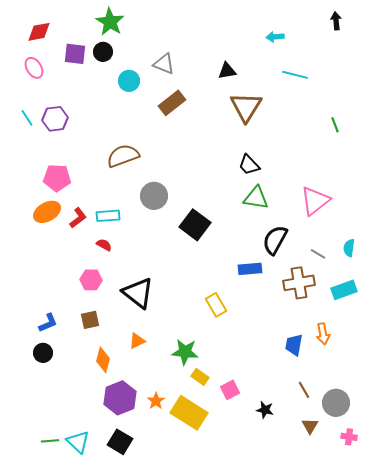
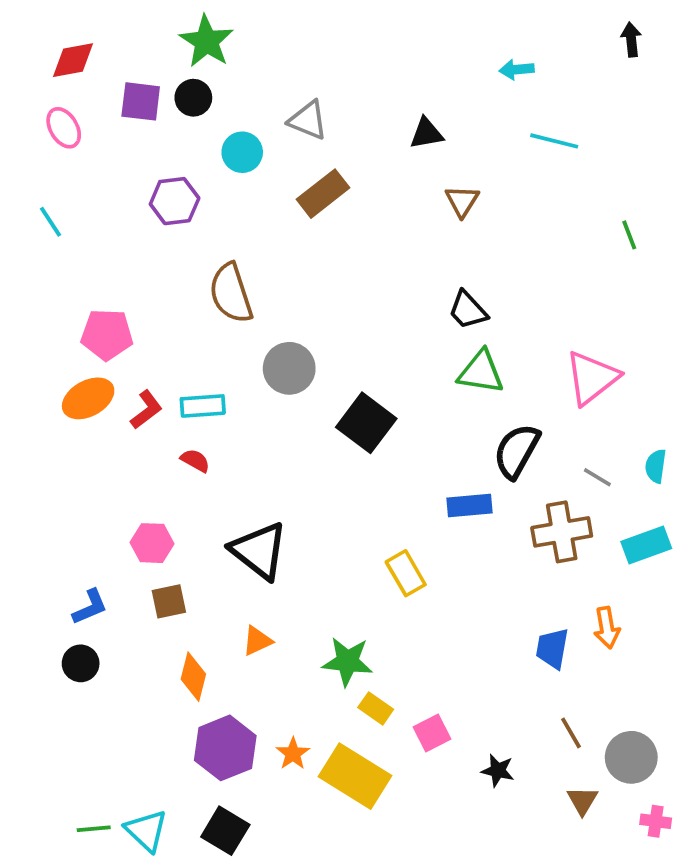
brown triangle: (246, 107) -> (462, 201), size x0.6
purple hexagon: (55, 119) -> (175, 201), moved
brown semicircle: (123, 156) -> (231, 293), turned -88
pink hexagon: (91, 280) -> (152, 543), moved

